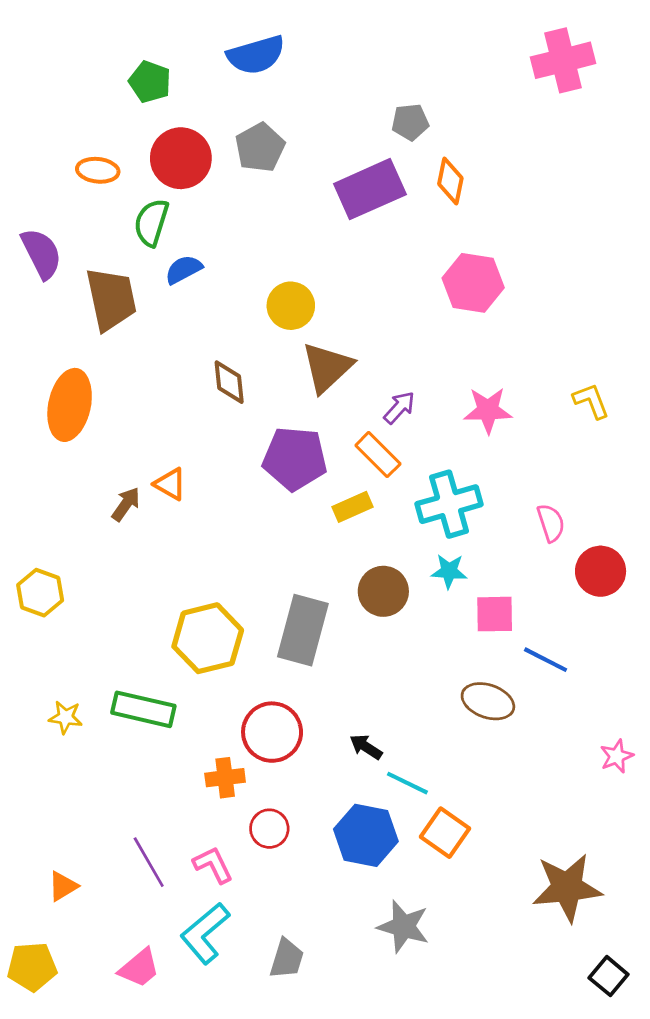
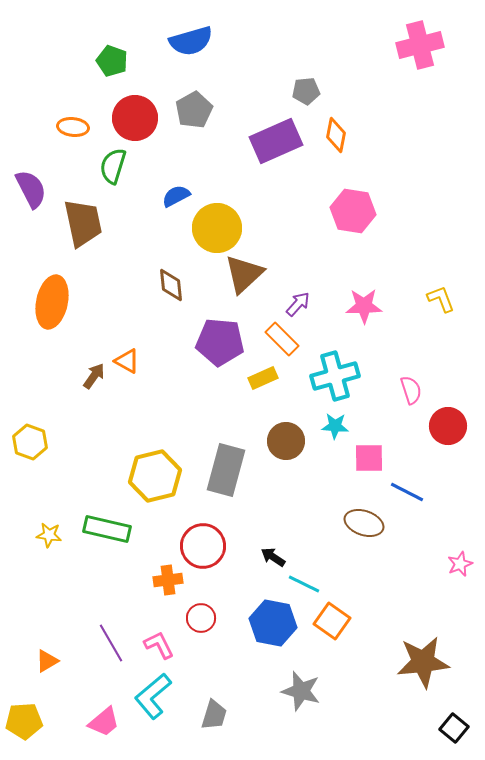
blue semicircle: (184, 269) -> (176, 196), moved
yellow circle: (291, 306) -> (217, 228), size x1.4

